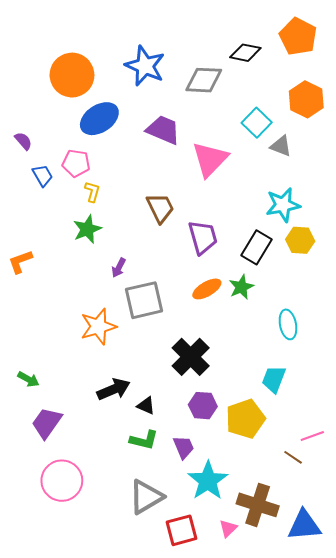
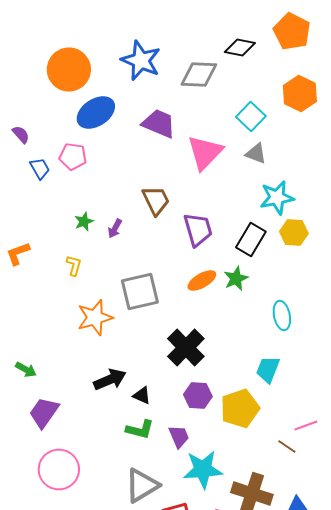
gray triangle: (281, 146) -> (256, 154), moved
yellow L-shape: (92, 192) -> (74, 266), moved
green star: (87, 229) -> (84, 222), size x0.7
purple arrow: (119, 268) -> (115, 228), moved
cyan star: (208, 481) -> (203, 470), turned 30

